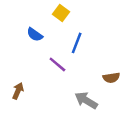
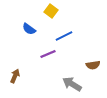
blue line: (77, 43) -> (64, 36), turned 42
purple line: (57, 64) -> (48, 54), turned -63

